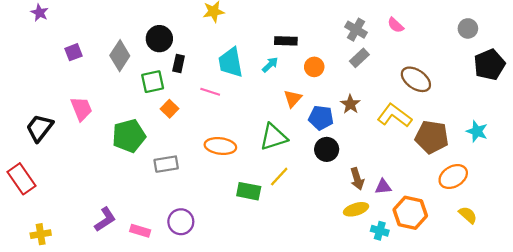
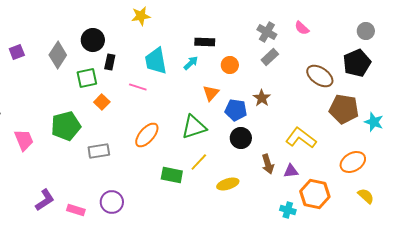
black pentagon: (489, 65) -> (357, 63), moved
pink trapezoid: (81, 109) -> (24, 140), moved
yellow L-shape: (394, 115) -> (301, 138), moved
brown pentagon: (432, 137) -> (344, 109), moved
orange ellipse: (220, 146) -> (147, 135), turned -56
yellow ellipse: (356, 209) -> (228, 184), moved

